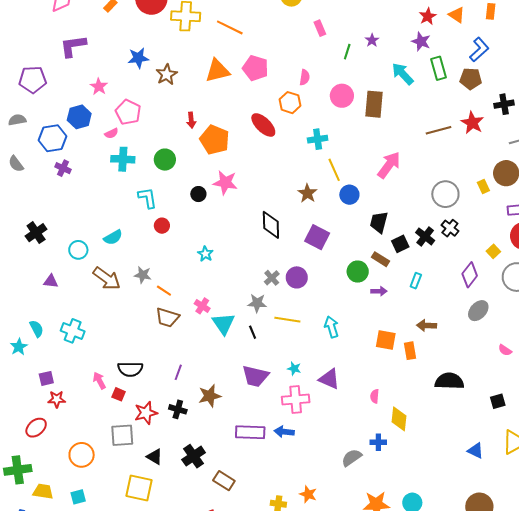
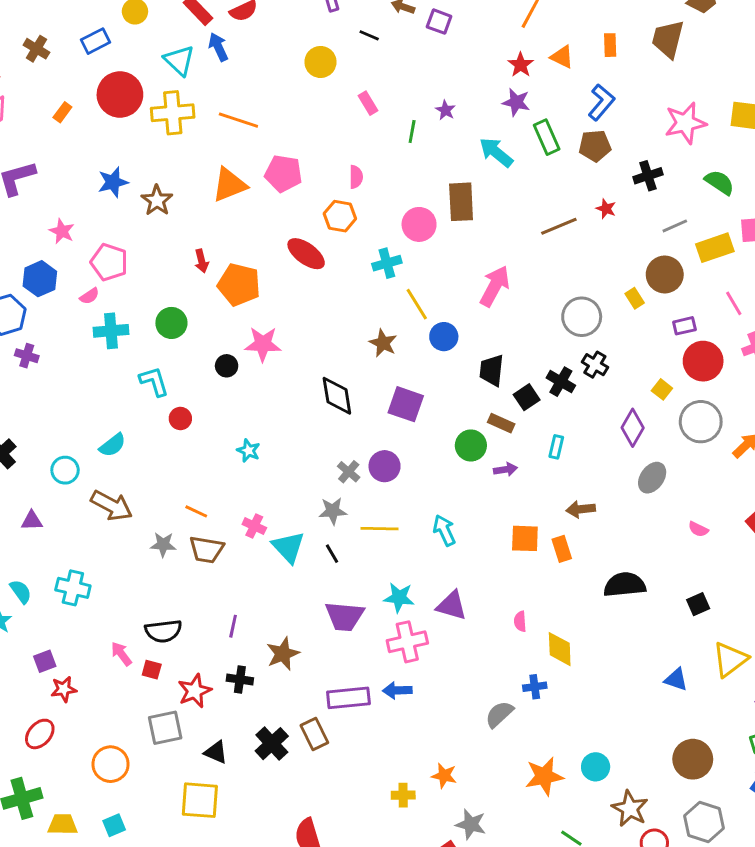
pink circle: (342, 96) -> (419, 224), moved
red star: (472, 123) -> (606, 209), size x0.6
gray star: (143, 275) -> (163, 545), moved
cyan star: (294, 369) -> (399, 598), size x1.5
brown rectangle: (224, 481) -> (314, 734), moved, turned 40

